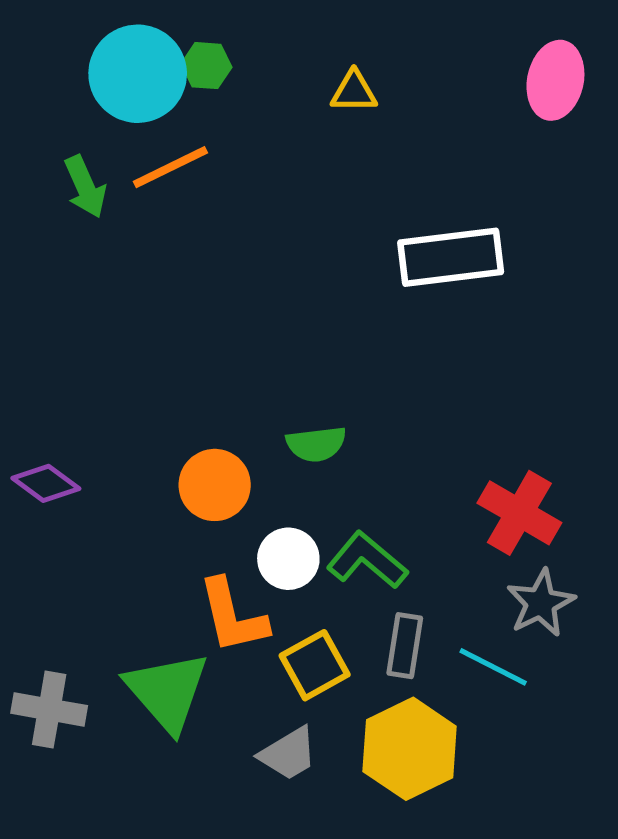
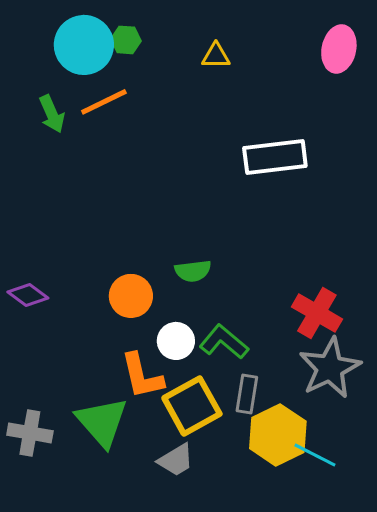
gray star: (541, 603) -> (330, 368), size x1.5
yellow square: (315, 665) -> (192, 406), size x1.4
cyan line: (493, 667) -> (315, 455), moved
yellow hexagon: (410, 749) -> (278, 435), moved

